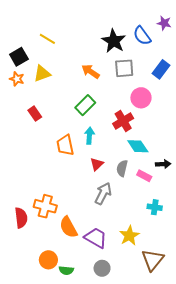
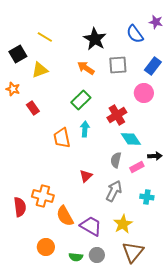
black star: (114, 41) -> (95, 39), moved
orange star: (17, 79) -> (13, 89), moved
pink circle: (141, 98) -> (144, 93), moved
red triangle: (97, 164) -> (86, 176), moved
pink rectangle: (144, 176) -> (137, 167), turned -56
gray arrow: (103, 194) -> (114, 191), moved
brown triangle: (153, 260) -> (133, 252), moved
green semicircle: (66, 270) -> (76, 257), moved

